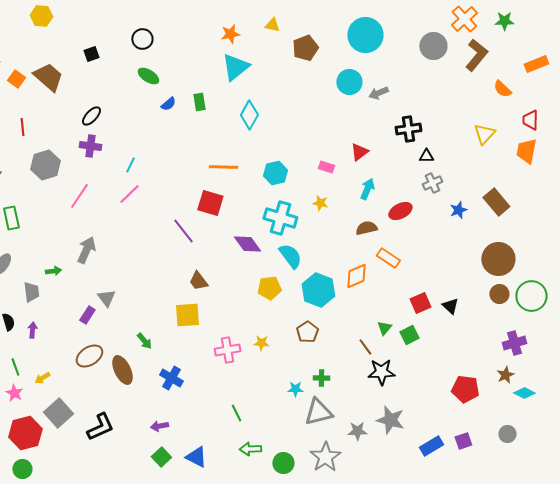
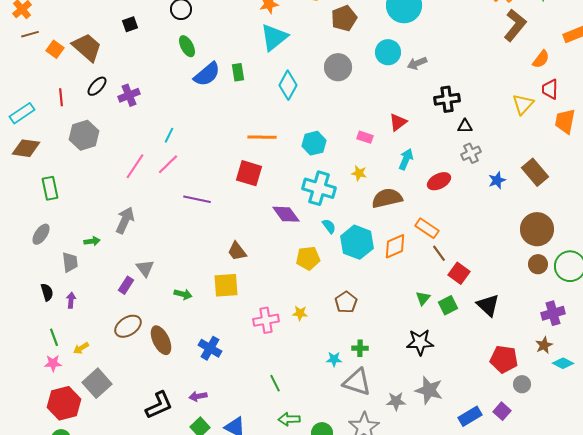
gray circle: (433, 46) -> (338, 67), moved
green ellipse: (148, 76) -> (187, 46), turned 30
orange semicircle: (502, 89) -> (541, 59), turned -96
blue semicircle: (168, 104) -> (207, 74), size x1.8
black ellipse: (91, 116) -> (97, 86), moved
red trapezoid: (530, 120) -> (550, 89), moved
purple cross: (90, 146) -> (129, 95), moved, turned -30
pink line: (79, 196) -> (135, 166), moved
brown semicircle: (366, 228) -> (387, 198), moved, size x1.4
purple line: (183, 231) -> (197, 199), moved, turned -40
cyan semicircle: (290, 256) -> (329, 226), size x0.6
cyan hexagon: (318, 290) -> (357, 242), moved
red square: (420, 303) -> (459, 273), turned -30
black triangle: (450, 306) -> (488, 305), moved, size x1.4
green arrow: (144, 341) -> (183, 294), moved, turned -36
brown line: (365, 347) -> (439, 253), moved
pink star: (14, 393) -> (53, 363), turned -30
gray triangle: (318, 412) -> (357, 382), turned 32
black L-shape: (100, 427) -> (159, 405), moved
gray circle: (507, 434) -> (522, 384), moved
purple square: (463, 441) -> (502, 411), turned -30

